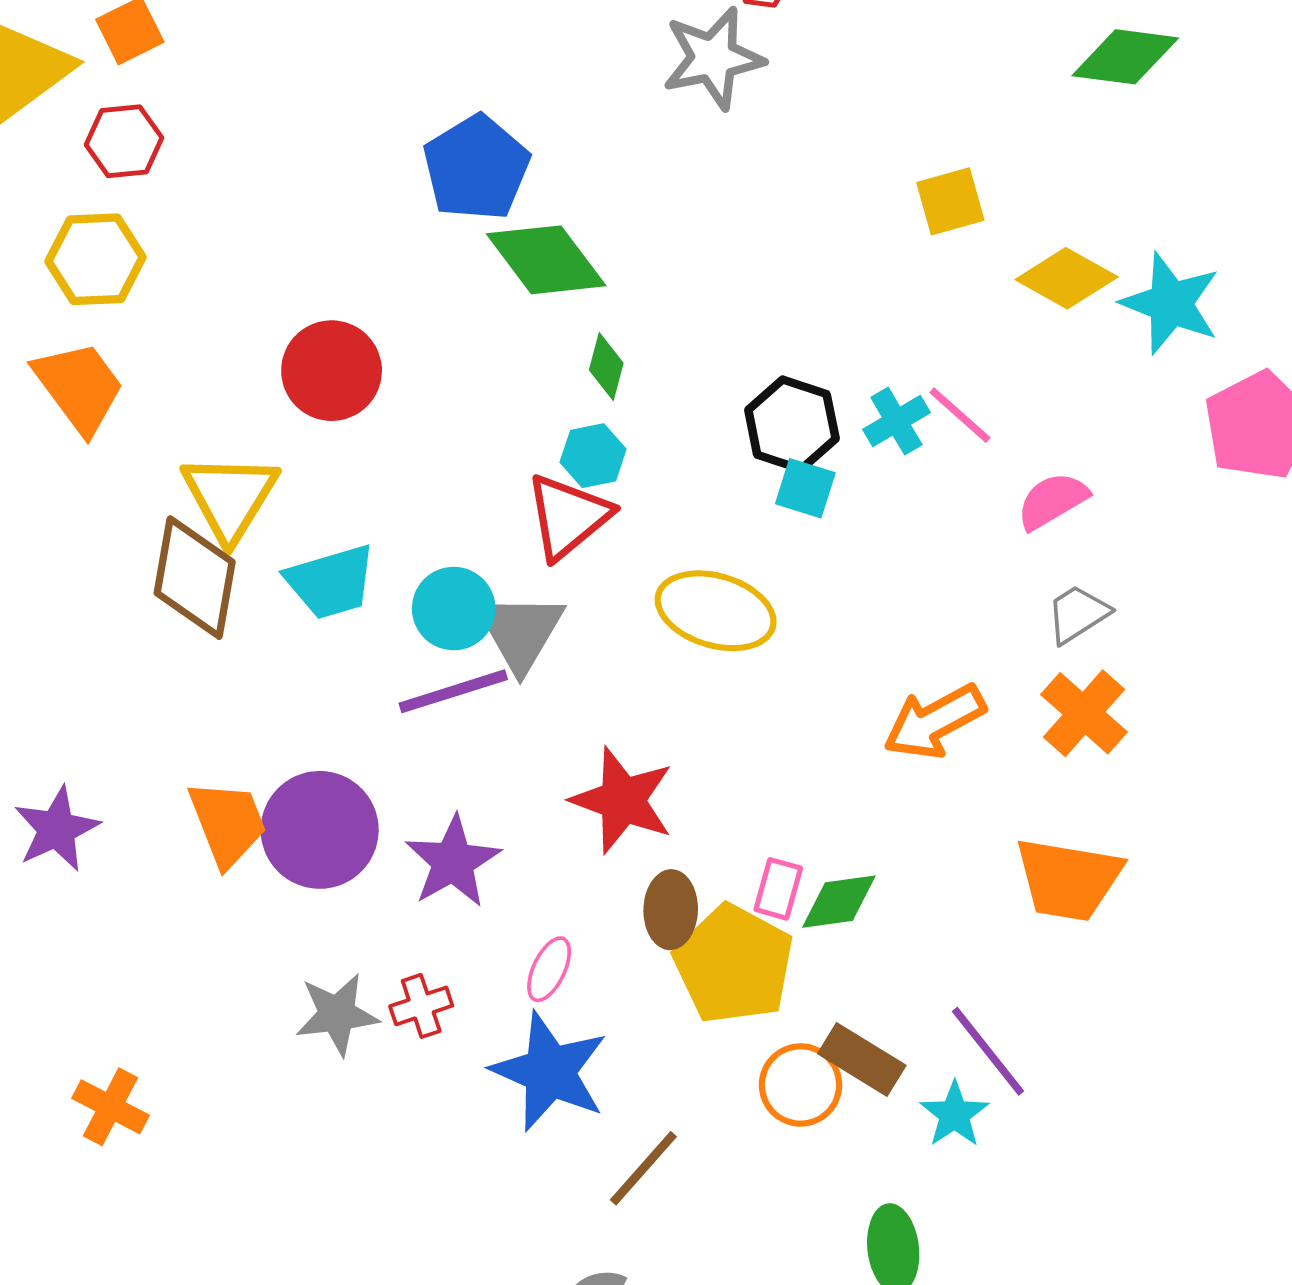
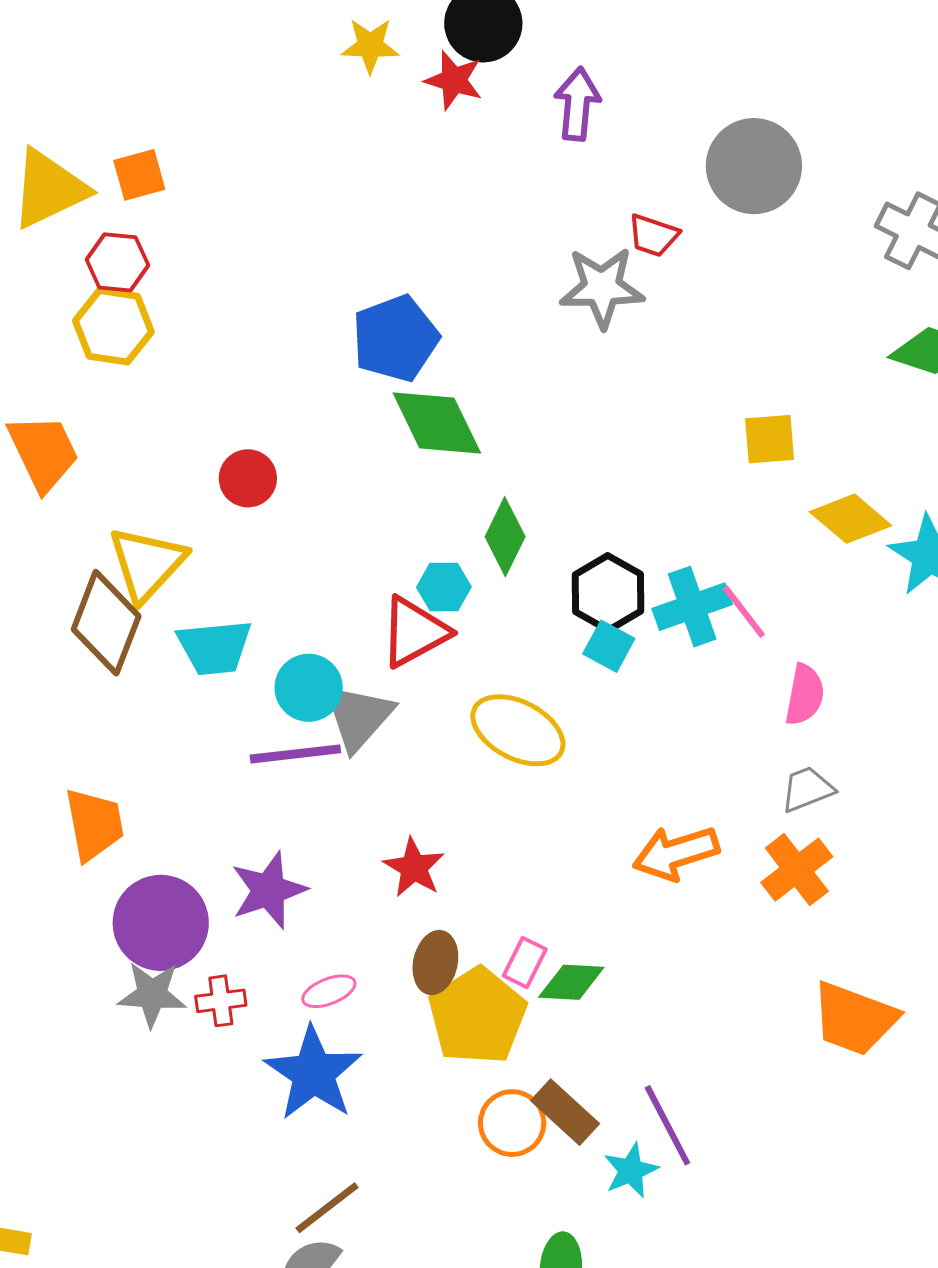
yellow hexagon: (95, 259) -> (113, 326), moved
green diamond: (606, 366) -> (505, 537), moved, size x1.4
red circle: (332, 371) -> (248, 478), size x0.7
cyan cross: (896, 421) -> (692, 607), size x1.4
pink semicircle: (1052, 501) -> (805, 695), turned 120
red star: (622, 800) -> (414, 868), size x0.7
purple circle: (320, 830) -> (161, 923), moved
orange trapezoid: (1068, 879) -> (854, 1019), moved
pink ellipse: (549, 969) -> (329, 991), turned 32
brown line: (643, 1168) -> (327, 1208), moved

